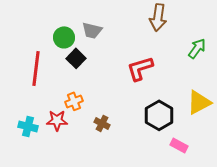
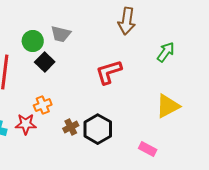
black hexagon: (159, 115) -> (98, 129), moved
brown cross: (102, 123) -> (71, 127), turned 35

